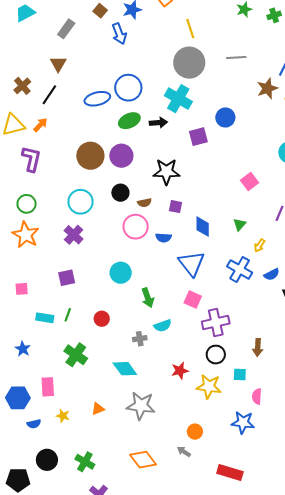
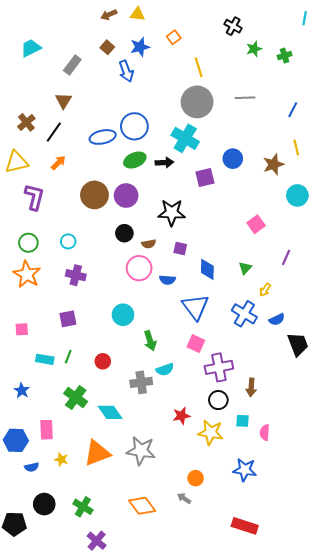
brown star: (267, 88) -> (273, 164), moved
orange arrow: (40, 125) -> (58, 163), moved
cyan circle: (81, 202) -> (68, 241), moved, size x0.6
purple cross: (74, 235) -> (76, 275), turned -30
gray cross: (140, 339) -> (141, 382), size x1.5
brown arrow: (258, 347) -> (251, 387), moved
cyan diamond: (125, 369) -> (110, 412), moved
pink semicircle: (257, 396) -> (265, 432), moved
orange triangle: (98, 409) -> (97, 453), size x2.0
red rectangle: (230, 472) -> (245, 526), moved

